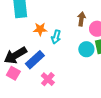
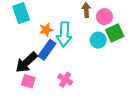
cyan arrow: (56, 37) -> (64, 34), size x1.6
blue rectangle: (35, 60) -> (47, 50), moved

